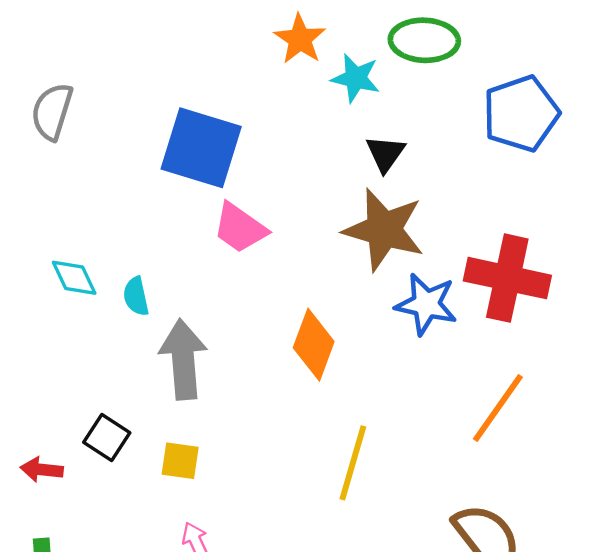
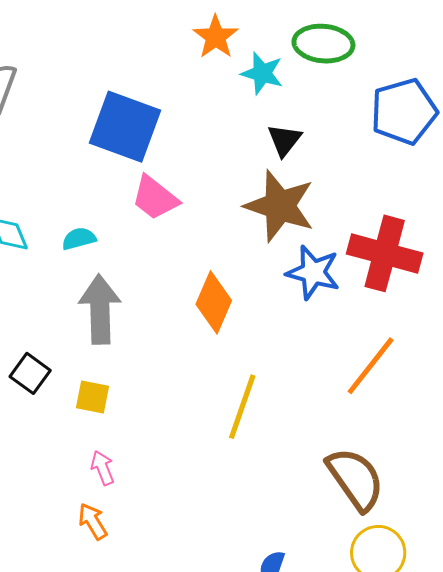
cyan semicircle: (136, 296) -> (79, 239), moved, turned 84

